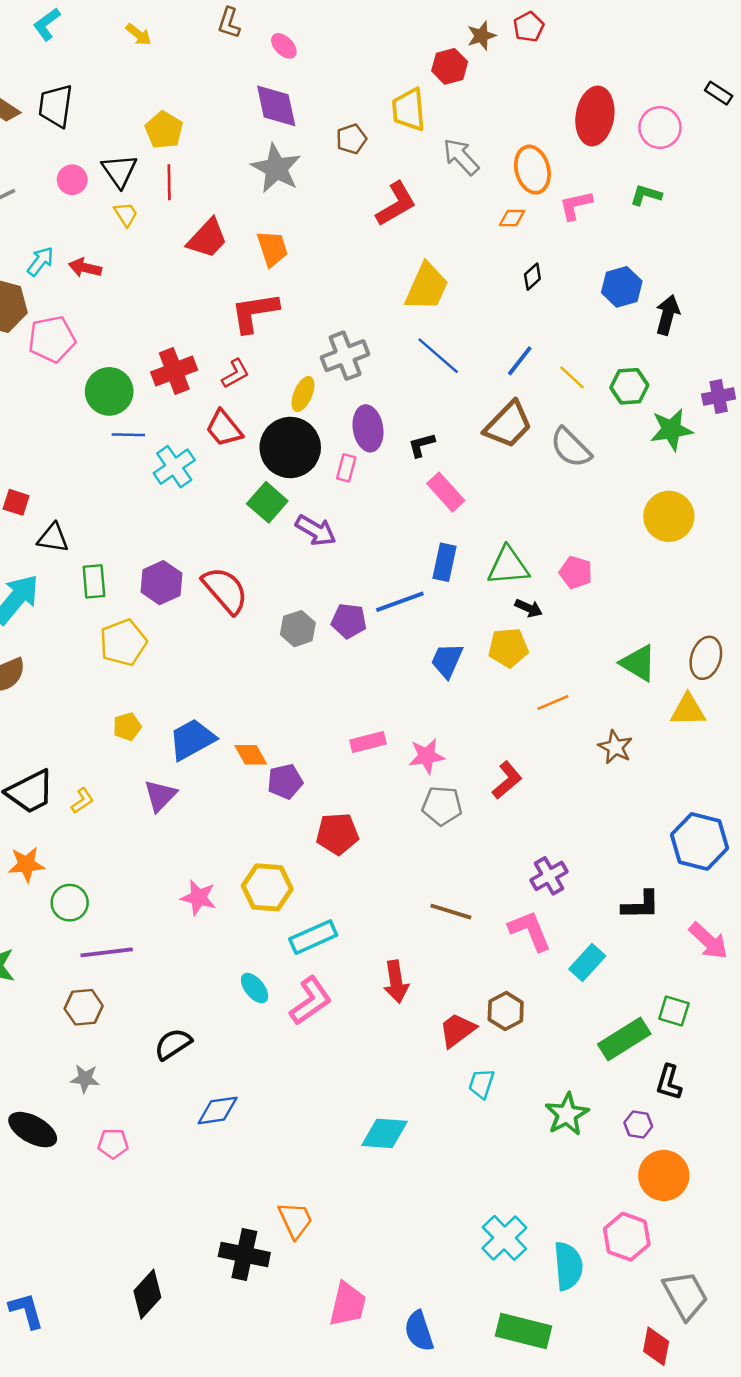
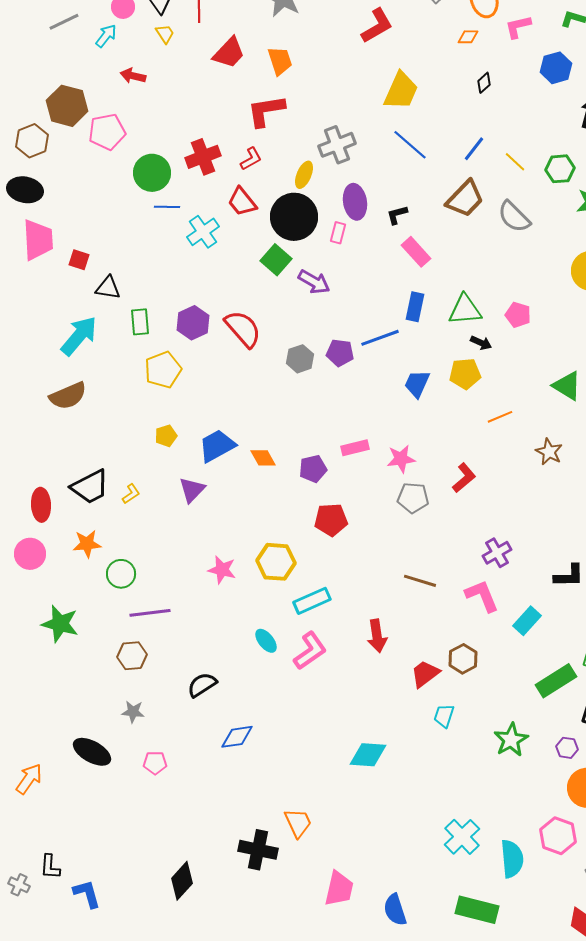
cyan arrow: (40, 261) -> (106, 36), moved
blue hexagon: (622, 287) -> (556, 68), moved
purple pentagon: (285, 782) -> (313, 469), moved

